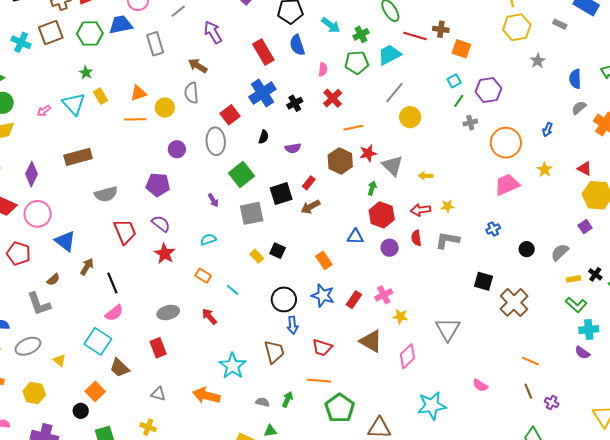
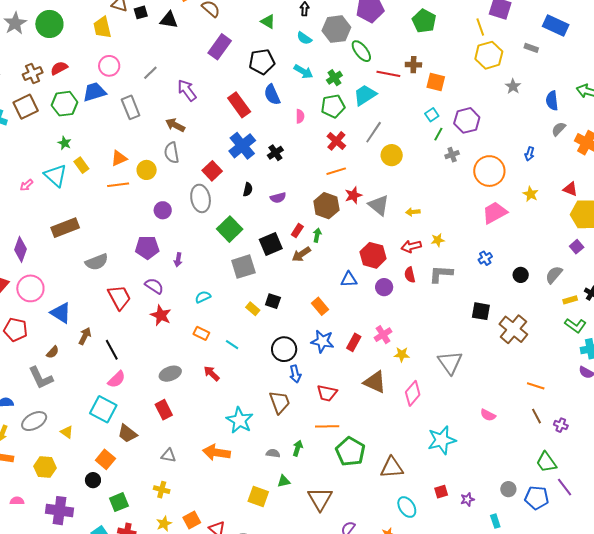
red cross: (333, 98) -> (336, 141), moved
green arrow: (372, 188) -> (317, 235), moved
purple arrow: (213, 200) -> (178, 260), moved, turned 48

